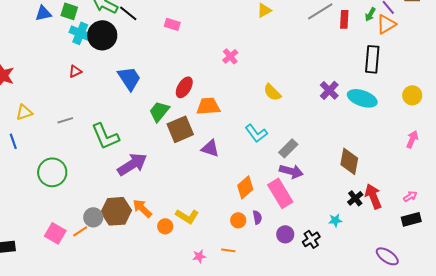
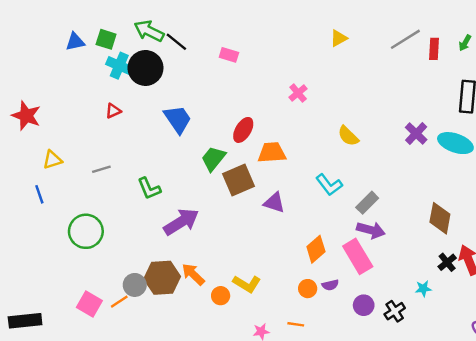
green L-shape: (105, 136) -> (149, 188), size x0.7
purple semicircle: (257, 217) -> (330, 285), turned 88

